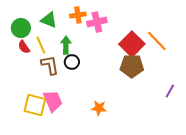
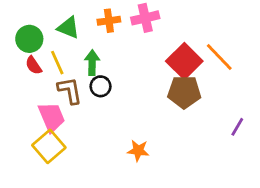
pink cross: (97, 22) -> (145, 18), moved
pink trapezoid: (53, 101) -> (52, 117), moved
yellow square: (35, 105) -> (49, 146), turned 35

